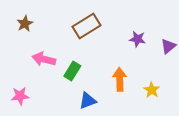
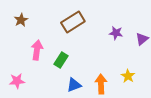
pink arrow: (44, 59) -> (37, 50), turned 84
orange arrow: (120, 79) -> (101, 84), moved

